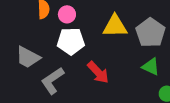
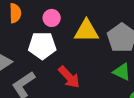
pink circle: (67, 14) -> (52, 18), moved

